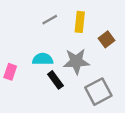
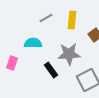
cyan semicircle: (43, 59) -> (33, 43), moved

